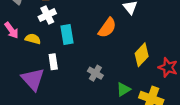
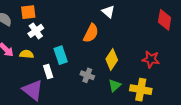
cyan rectangle: (67, 35) -> (61, 55), moved
yellow diamond: (142, 55) -> (112, 60), moved

